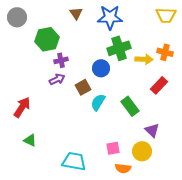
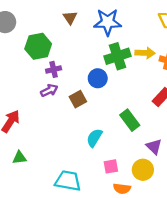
yellow arrow: (144, 59) -> (145, 53), moved
cyan semicircle: (98, 102) -> (94, 138), moved
green triangle: (30, 140) -> (19, 158), turned -32

